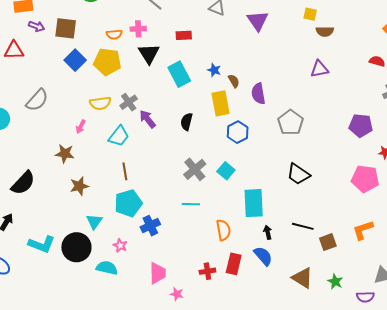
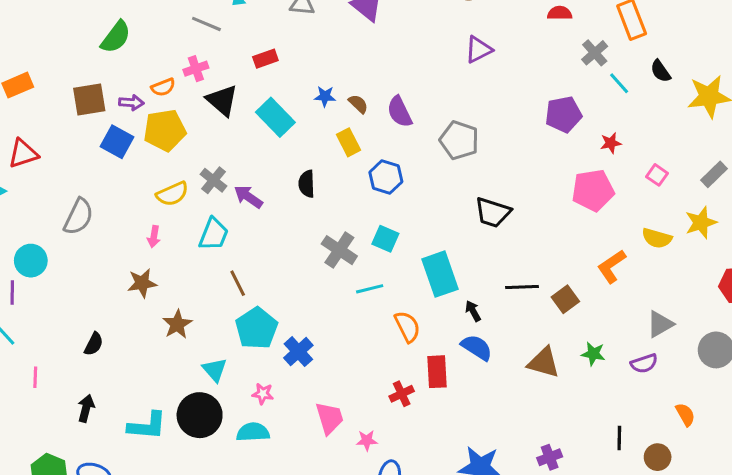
purple arrow: (37, 26) -> (131, 103), moved
yellow rectangle: (220, 103) -> (348, 142), size x0.7
black semicircle: (23, 183) -> (94, 344), size x0.6
cyan line: (191, 204) -> (370, 289), moved

